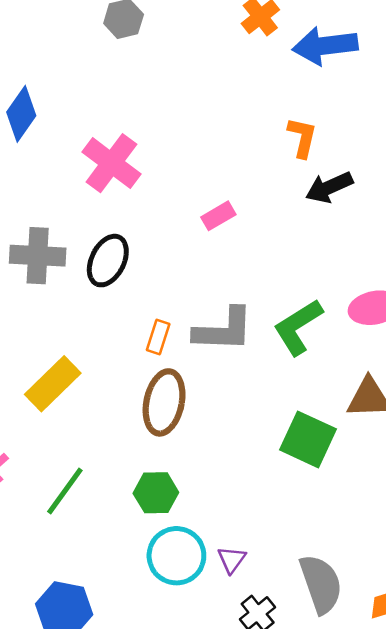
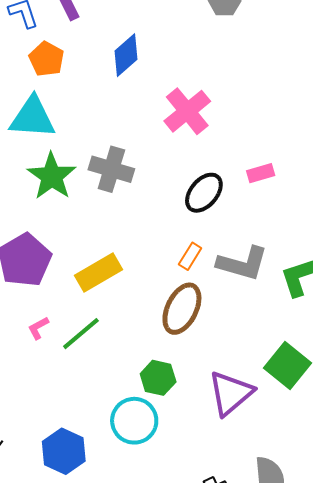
black ellipse: (108, 261) -> (204, 193), moved
green line: (65, 491) -> (81, 334), moved
cyan circle: (176, 556) -> (134, 421), moved
purple triangle: (232, 560) -> (231, 393), moved, size x2.0

